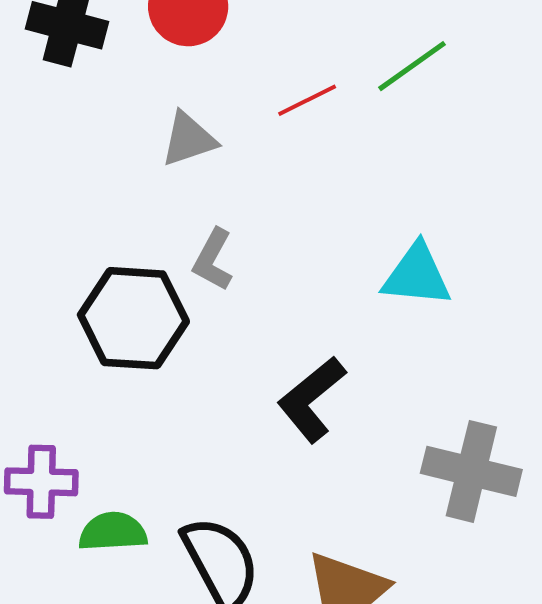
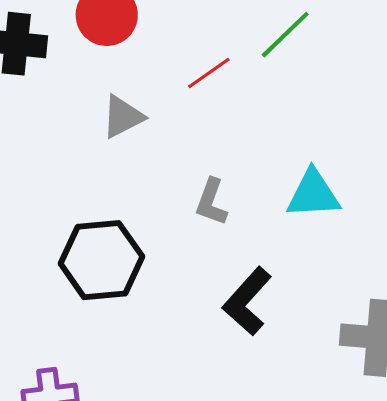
gray L-shape: (213, 260) -> (211, 202), moved

